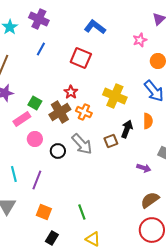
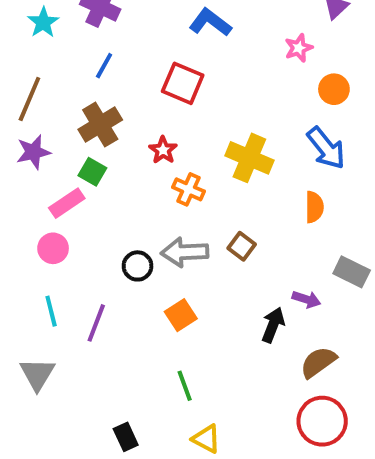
brown cross: (60, 112) -> (100, 125), moved
black arrow: (127, 129) -> (273, 325), moved
pink circle: (35, 139) -> (53, 248), moved
brown square: (111, 141) -> (242, 246), turned -32
gray arrow: (82, 144) -> (185, 252), turned 130
orange square: (44, 212) -> (181, 315), moved, turned 35
black rectangle: (52, 238) -> (126, 437), turned -56

